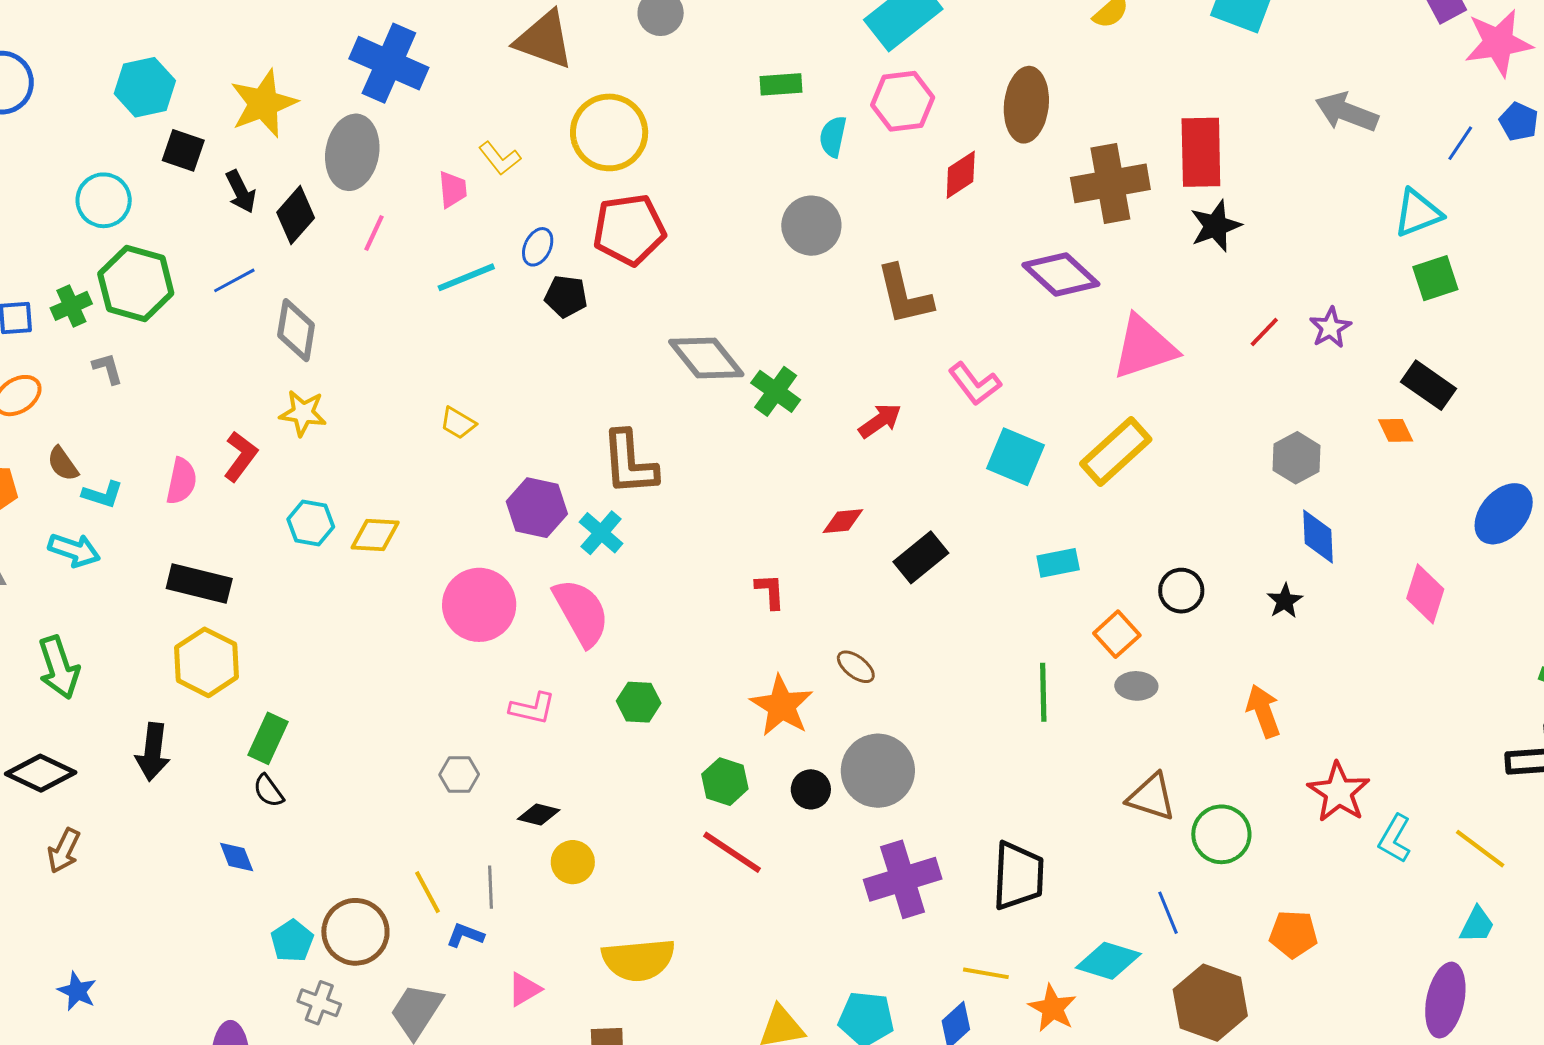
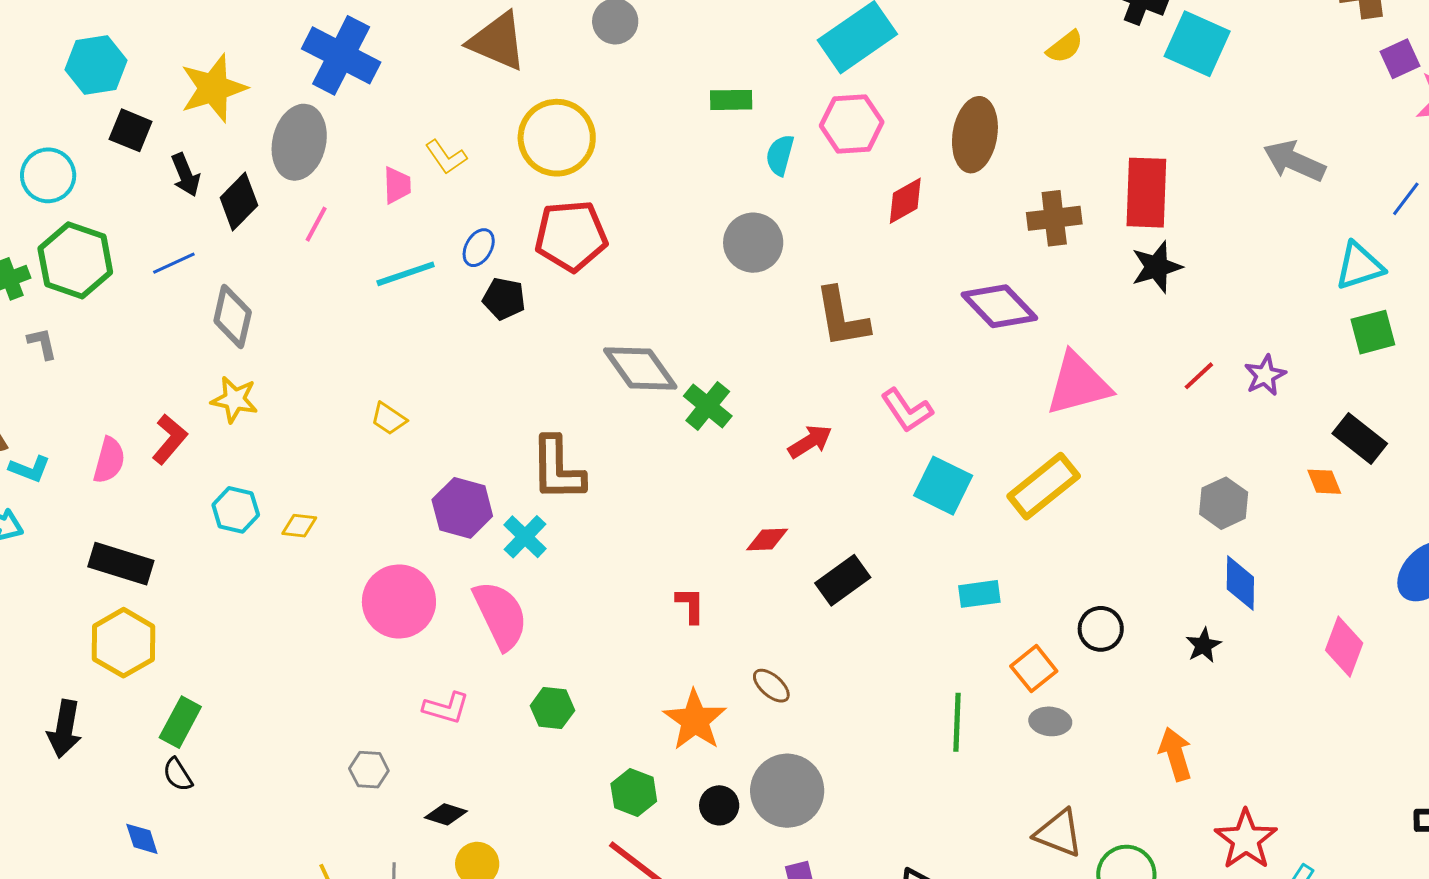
brown cross: (1110, 183) -> (1054, 218), size x0.7
yellow diamond: (375, 535) -> (299, 526), size x0.7

